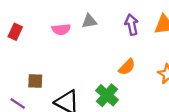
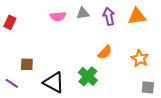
gray triangle: (89, 21) -> (83, 13), moved
pink semicircle: (61, 29) -> (58, 16), moved

